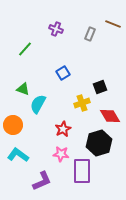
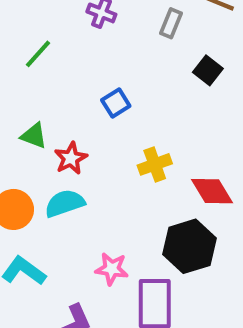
black square: (100, 87) -> (208, 70), moved, turned -32
cyan semicircle: (38, 104) -> (65, 203), moved, turned 42
red star: (63, 129) -> (71, 158), moved

